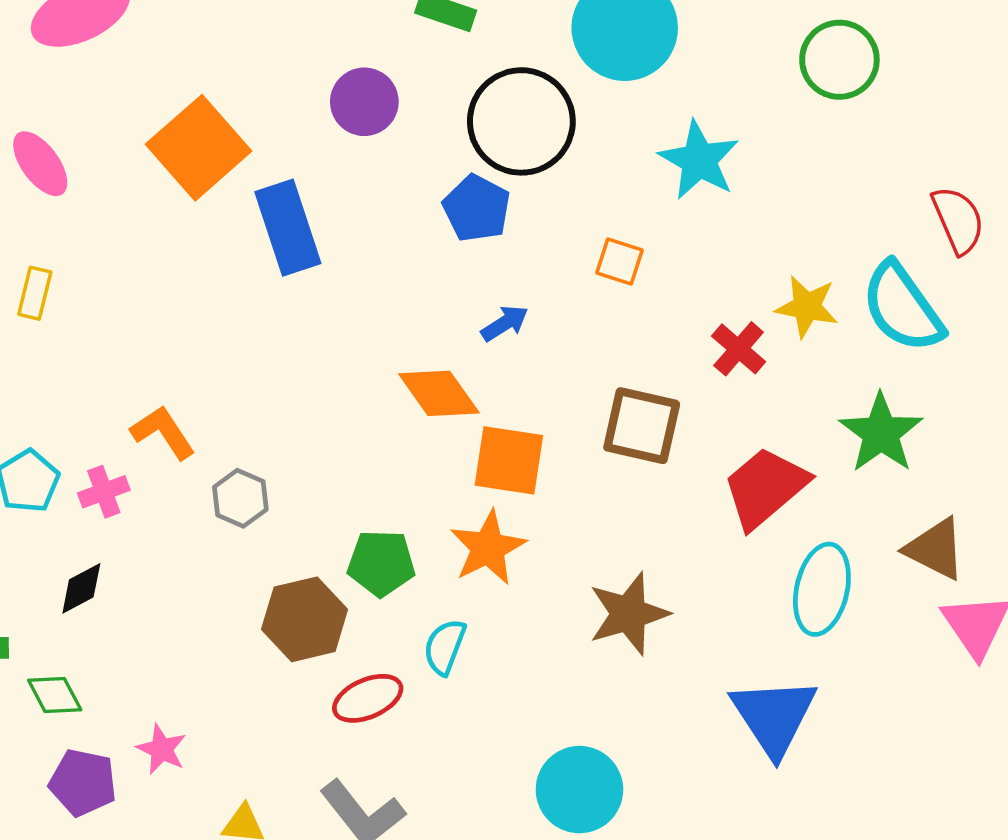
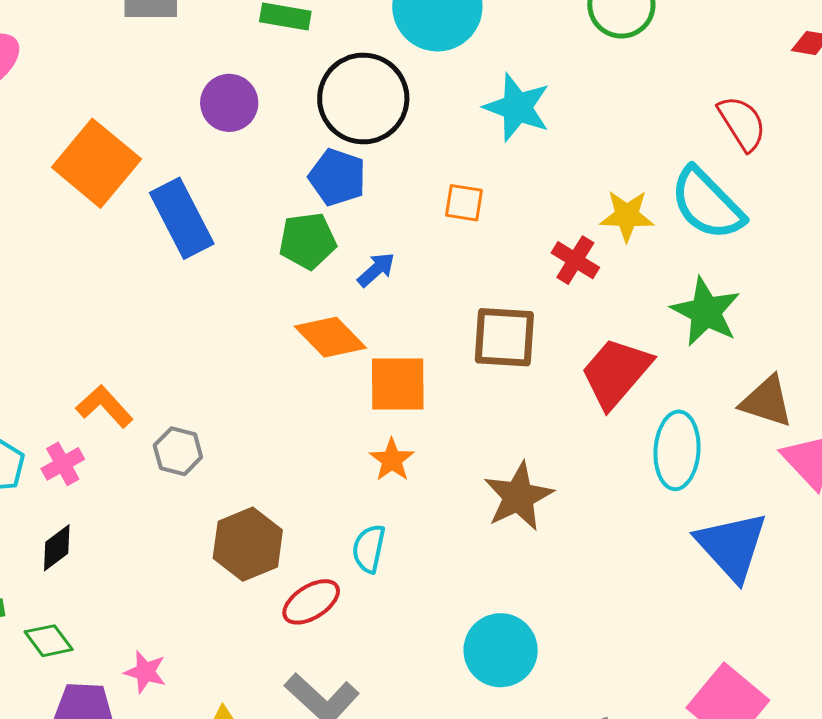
orange star: (488, 548) -> (392, 460), size x0.7
green pentagon: (381, 563) -> (308, 241), moved
blue triangle: (774, 716) -> (732, 546), moved

